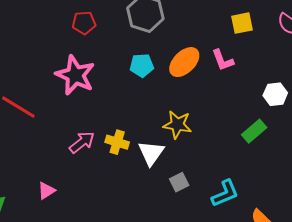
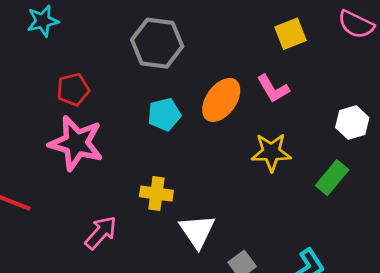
red pentagon: (84, 23) -> (73, 89), moved
yellow star: (177, 125) -> (271, 152), moved
yellow cross: (117, 142) -> (156, 194), moved

